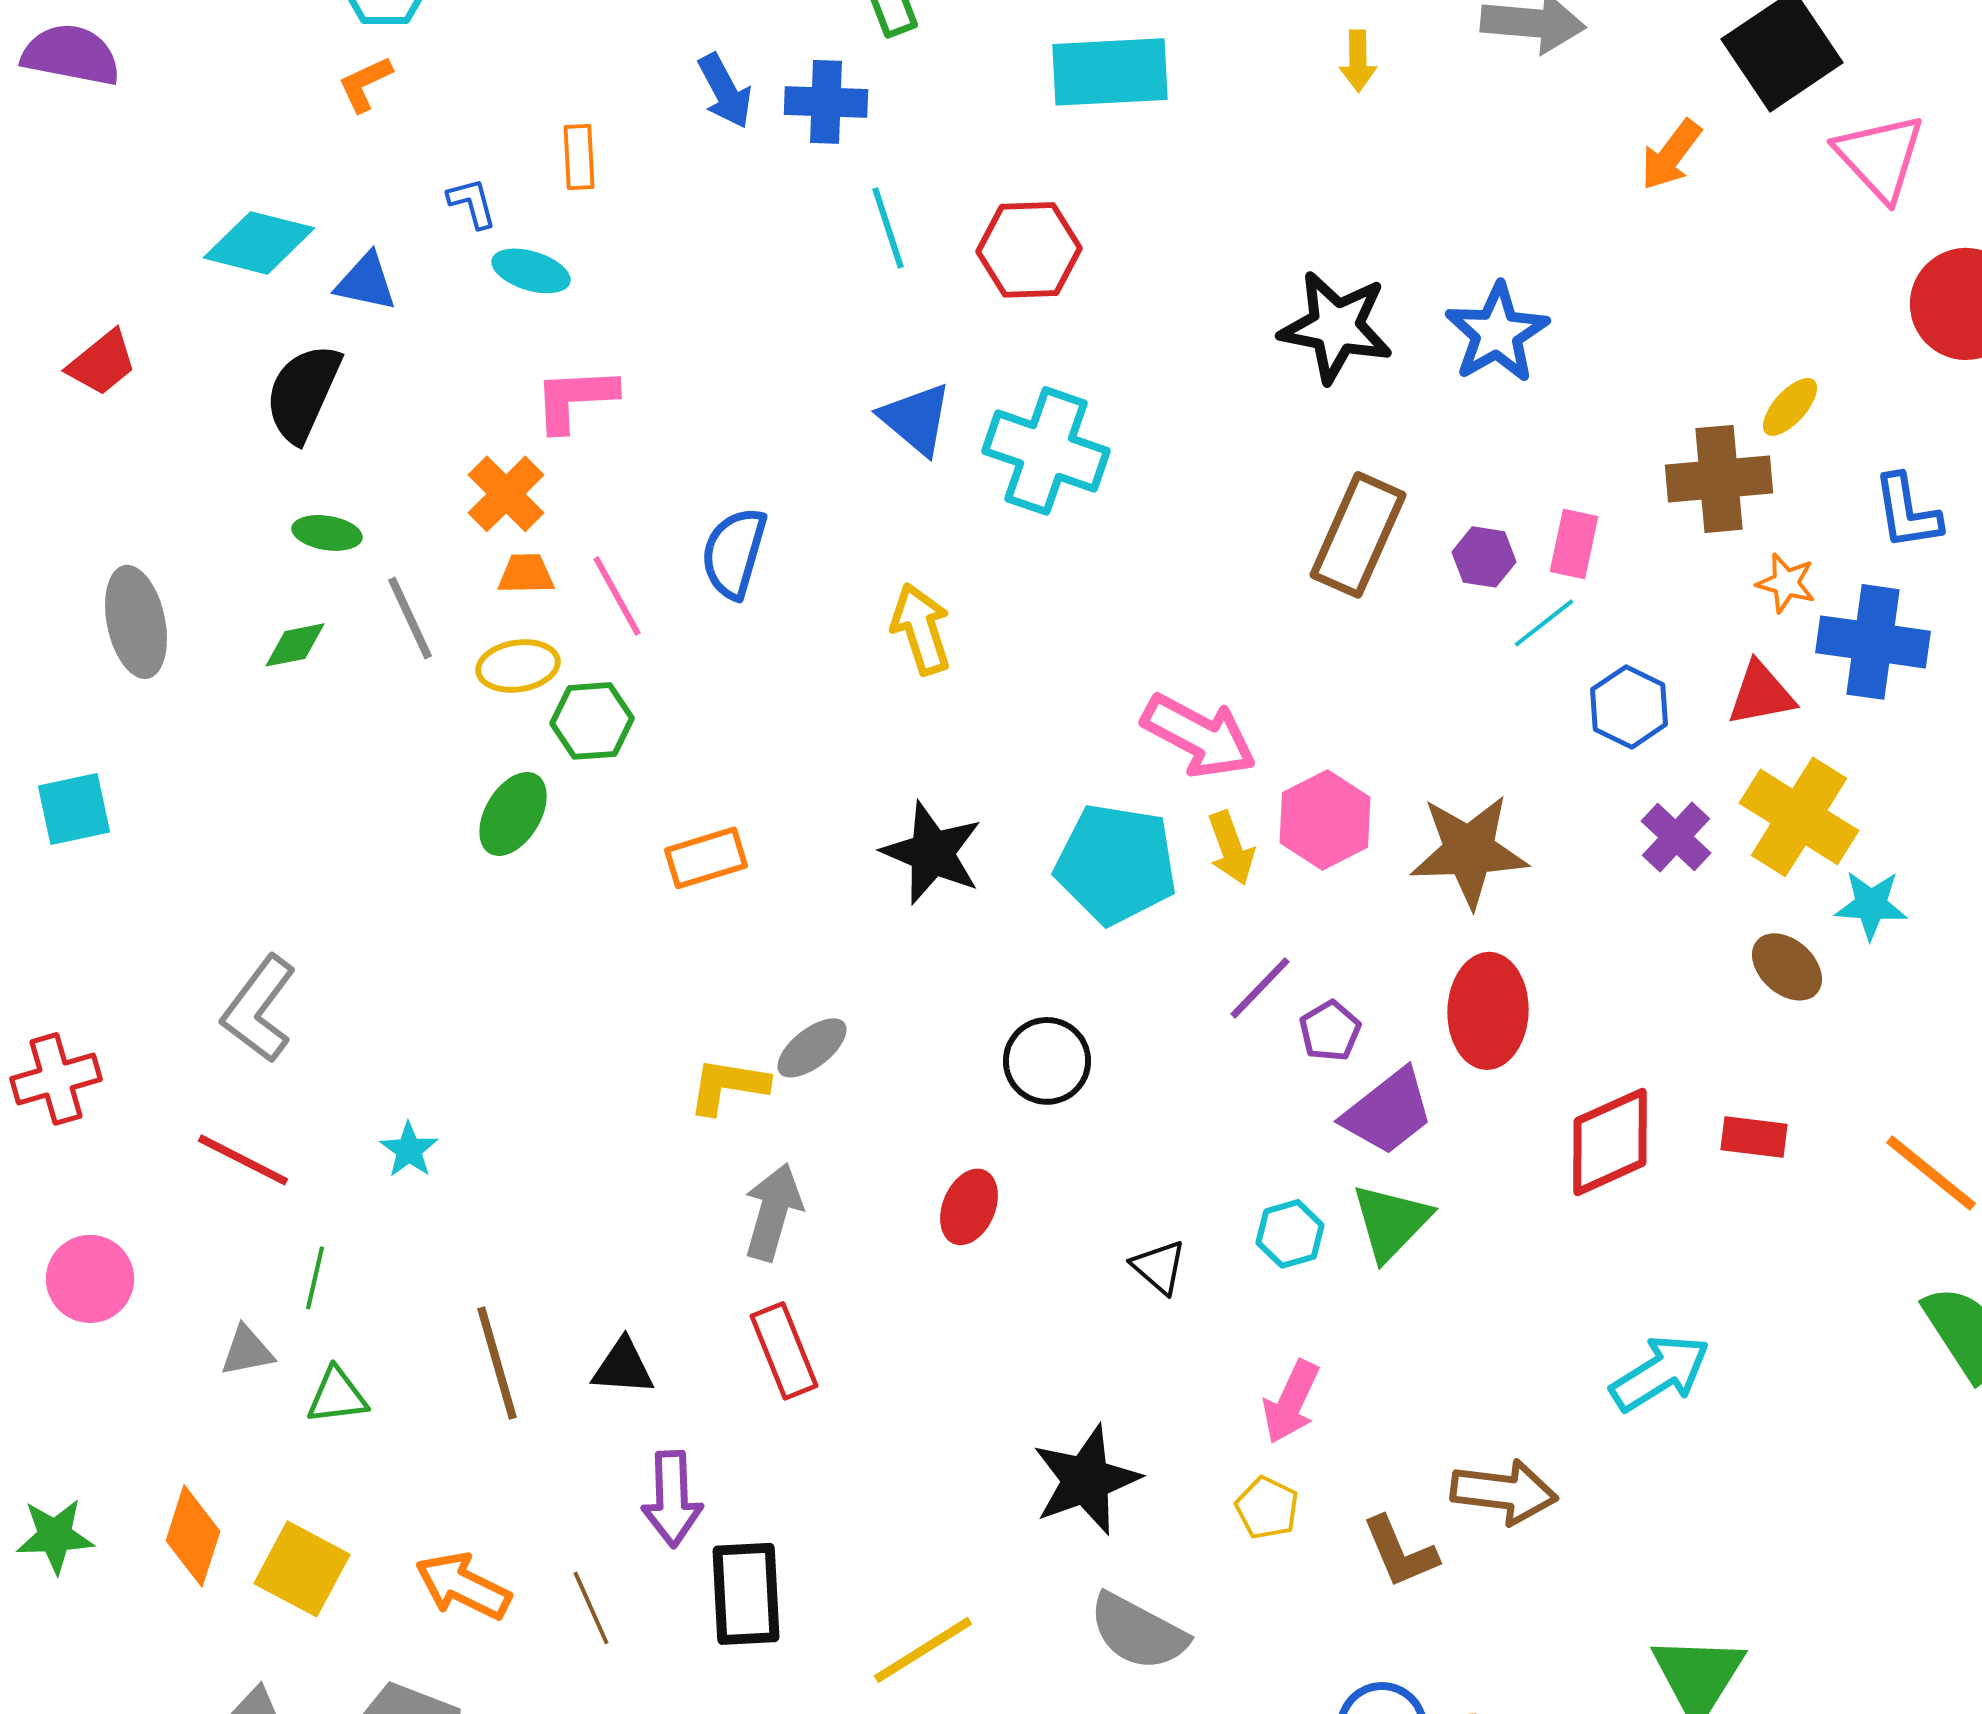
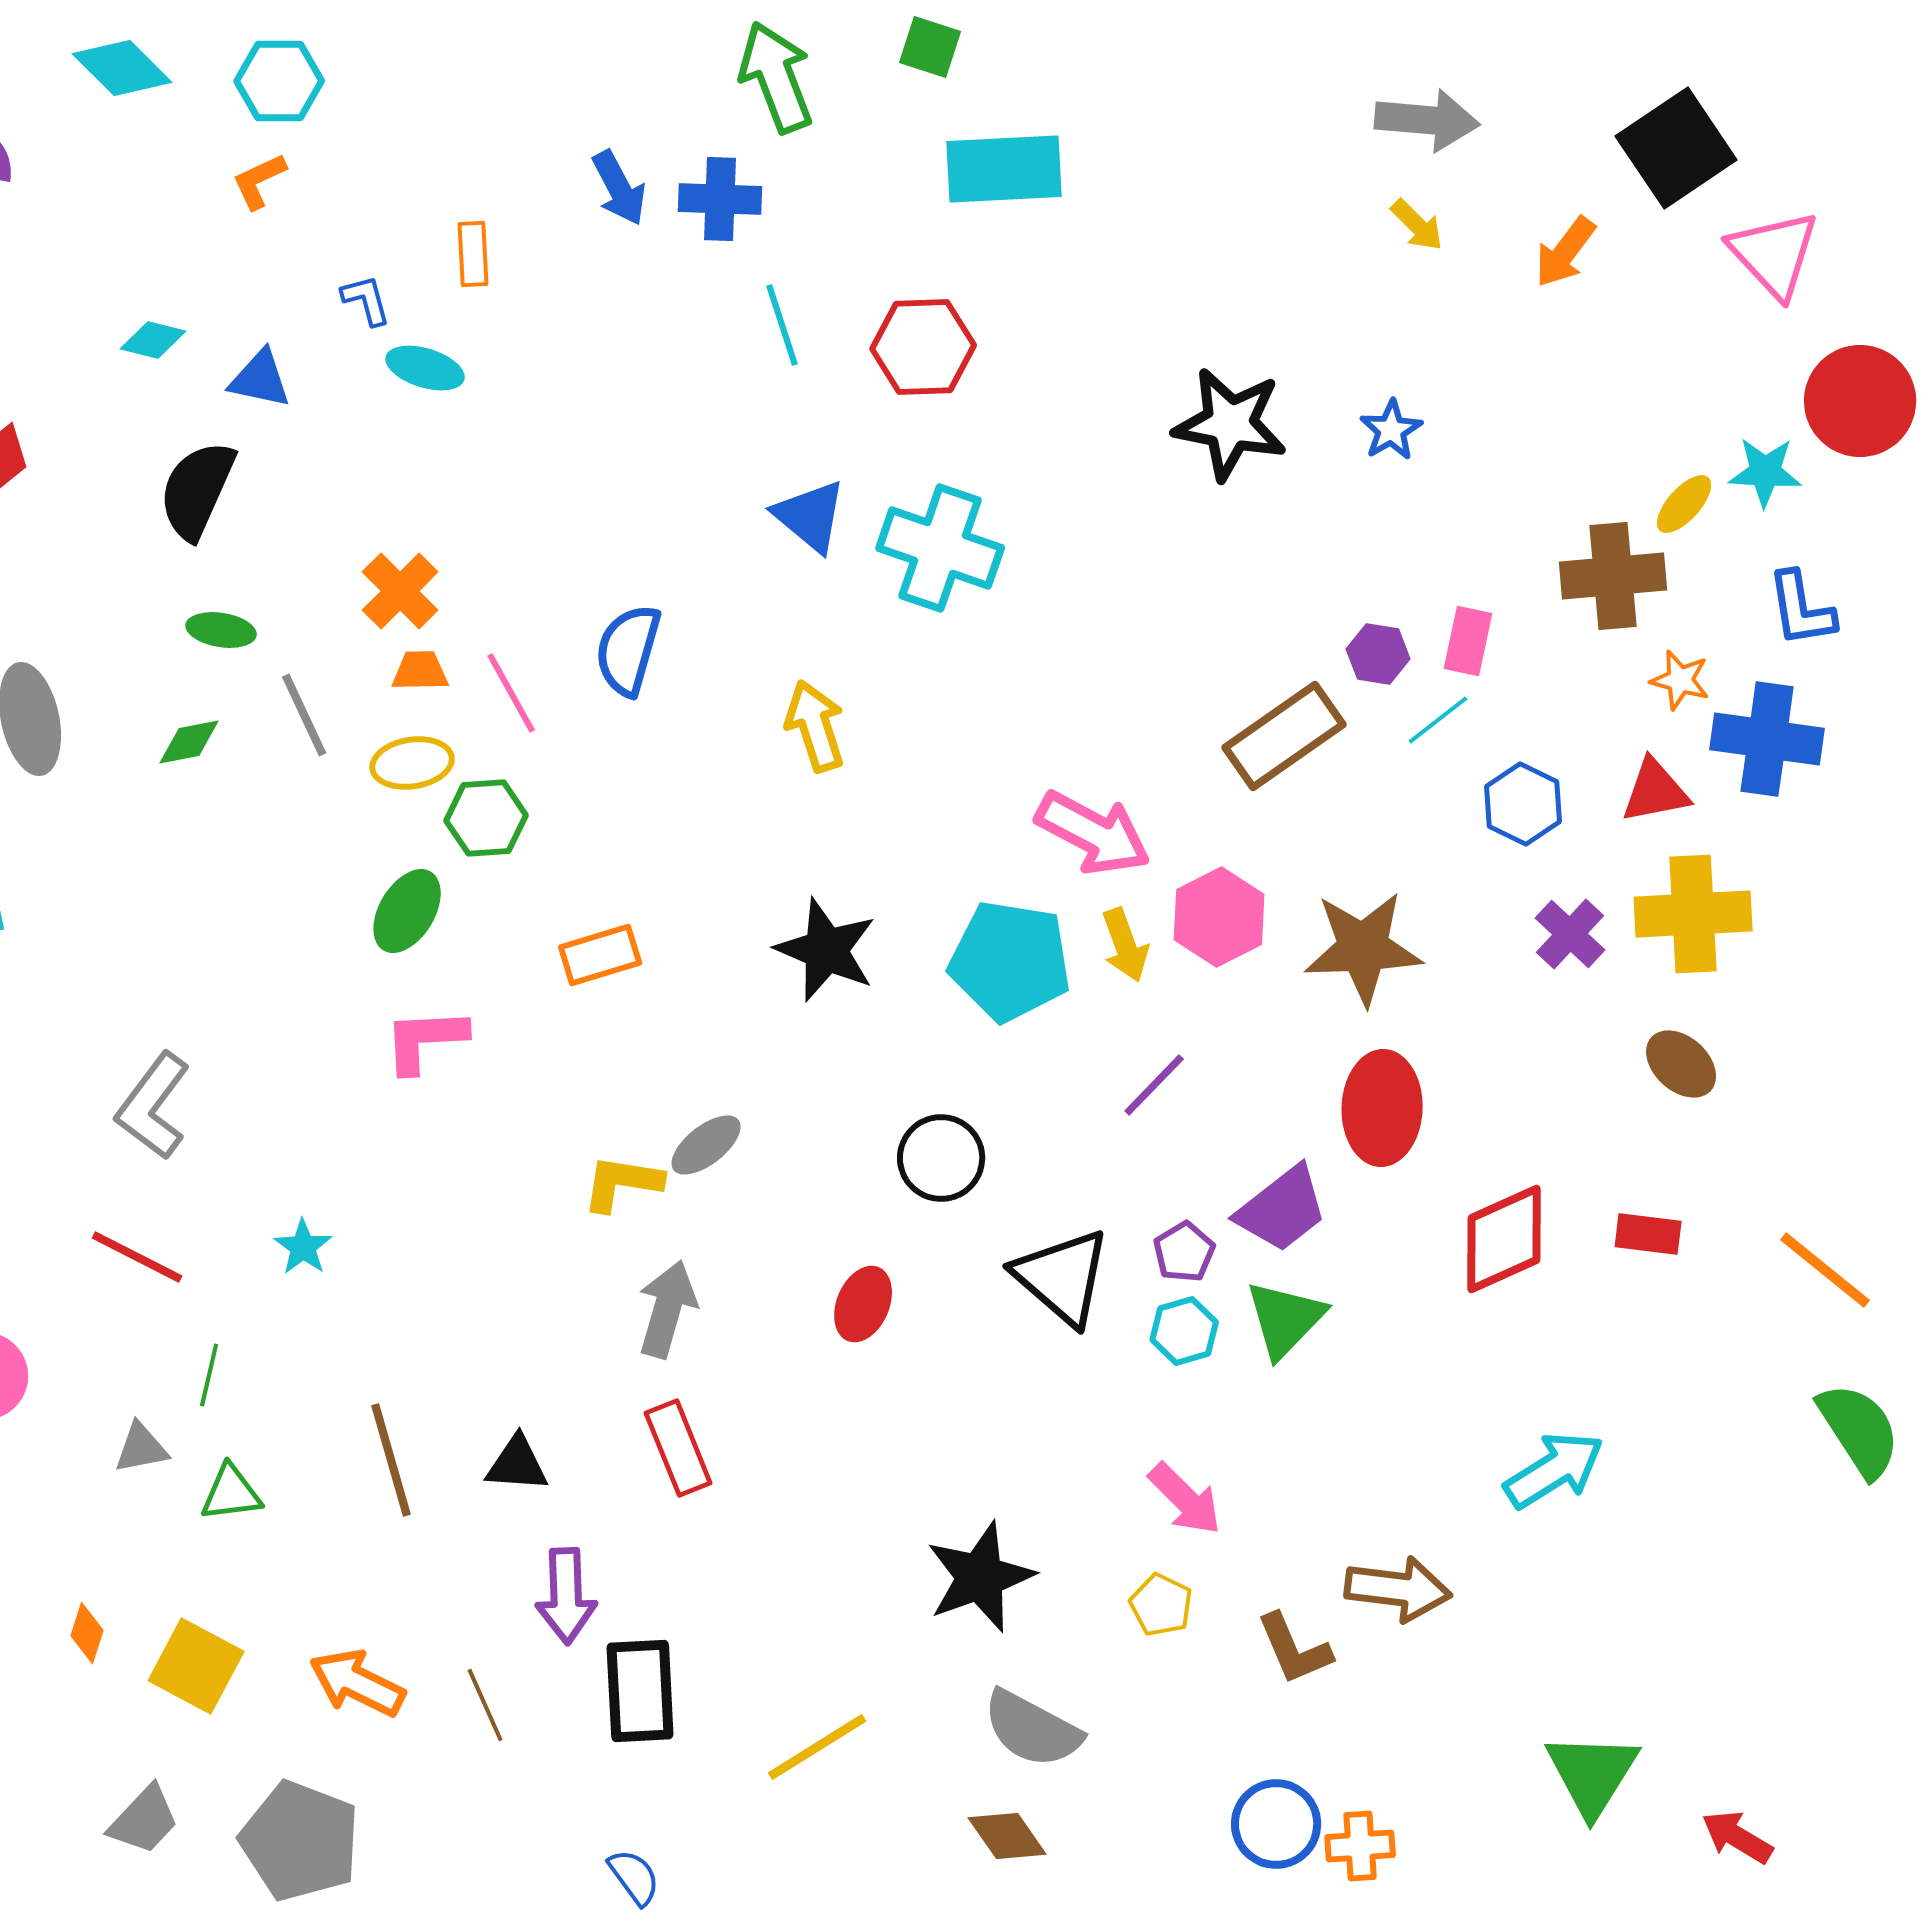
yellow arrow: (1358, 61) -> (1417, 225), moved, turned -44
cyan diamond: (259, 243) -> (153, 340), size x0.6
blue star: (1497, 333) -> (1391, 430), size x0.6
pink L-shape: (575, 399) -> (425, 1040), moved
brown rectangle: (1358, 535) -> (1284, 736), moved, turned 31
yellow cross: (1799, 817) -> (1693, 914), turned -35
cyan star: (1871, 905) -> (1765, 472), moved
purple pentagon: (1330, 1031) -> (1184, 1252), moved
black triangle: (1159, 1267) -> (1062, 1277), moved, size x1.8
pink arrow: (1291, 1402) -> (1185, 1499), turned -70
orange diamond: (193, 1536) -> (87, 1633), size x0.6

